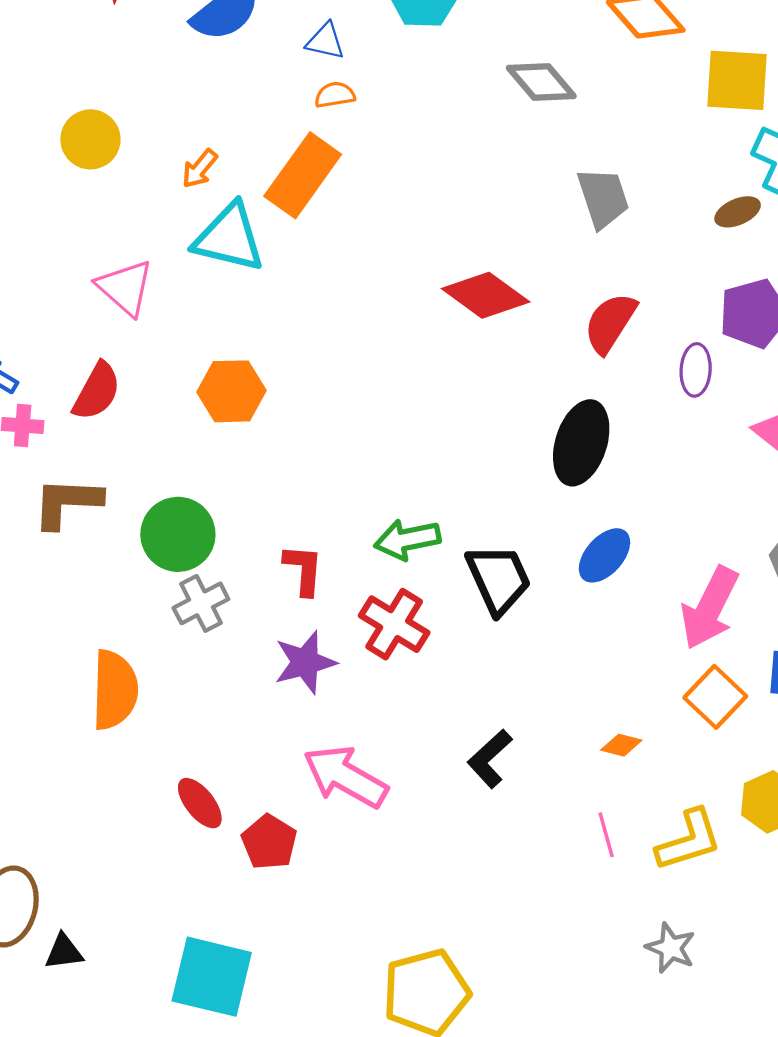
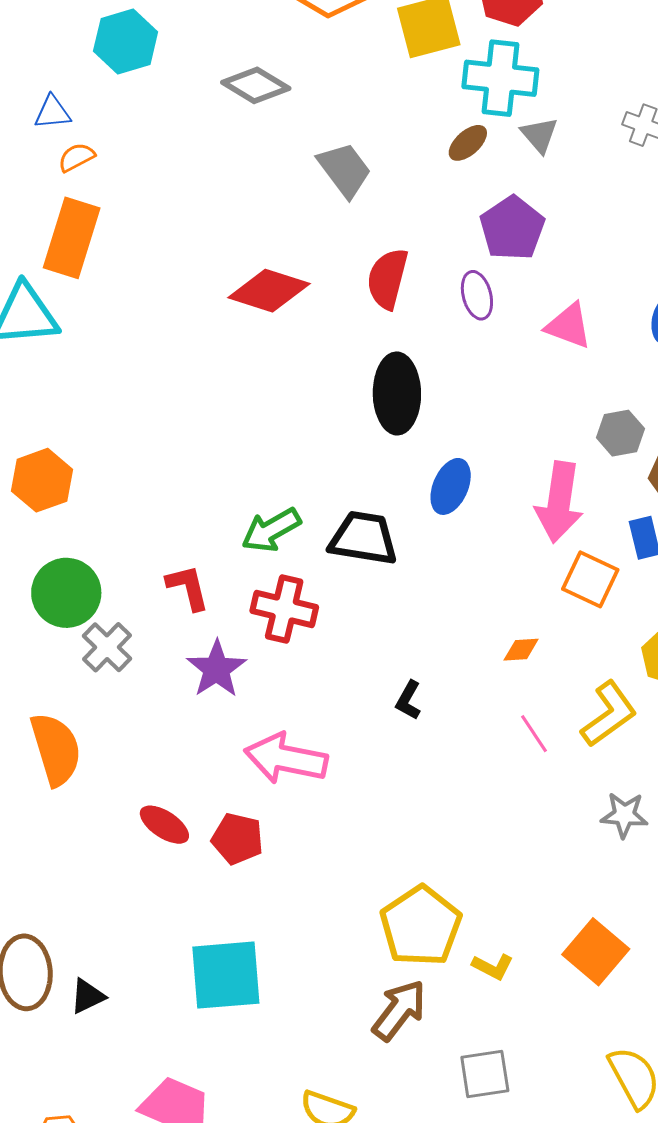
orange hexagon: (231, 391) -> (42, 480), moved
black trapezoid: (498, 579) -> (363, 538), turned -38
black L-shape: (490, 759) -> (408, 700), size x0.7

